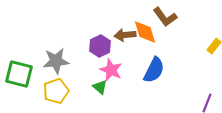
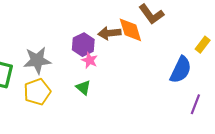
pink star: (111, 70) -> (90, 60), moved, size x0.7
blue semicircle: (154, 70) -> (181, 70), moved

